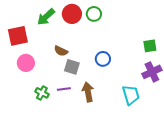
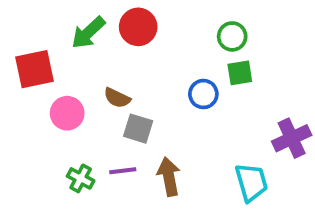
green circle: (94, 14) -> (232, 36), moved
green square: (150, 46) -> (240, 73), moved
blue circle: (103, 59) -> (203, 94), moved
pink circle: (26, 63) -> (67, 113), moved

